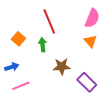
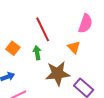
orange triangle: (90, 41) -> (74, 47), moved
brown star: (62, 66) -> (58, 73), size x1.4

